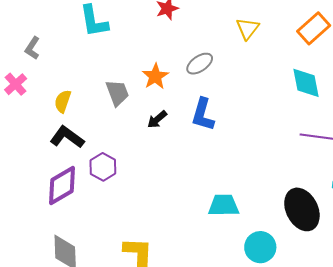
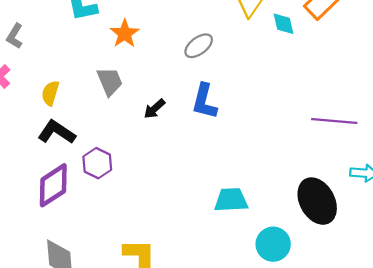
orange star: (155, 76) -> (125, 34), moved
cyan diamond: (306, 83) -> (283, 24), moved, size x0.7

